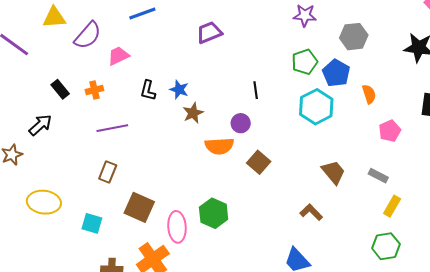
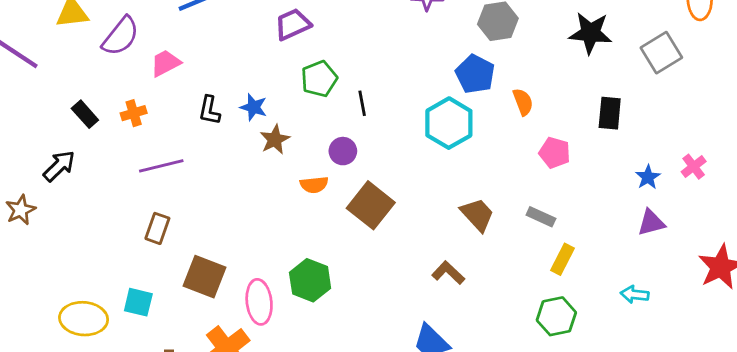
green pentagon: (305, 62) -> (319, 79), moved
pink pentagon: (390, 131) -> (555, 153), turned -30
orange semicircle: (219, 146) -> (314, 185), size x0.7
brown square: (259, 162) -> (371, 205), size x1.4
yellow ellipse: (44, 202) -> (84, 319), moved

